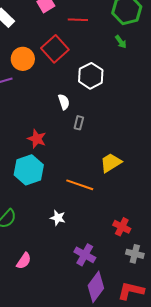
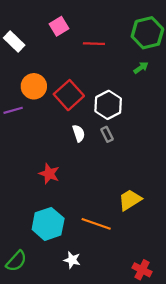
green arrow: (121, 42) -> (141, 68), turned -88
red square: (55, 49) -> (69, 95), moved
gray rectangle: (79, 123) -> (107, 134), moved, turned -40
cyan hexagon: (29, 170) -> (48, 224), moved

